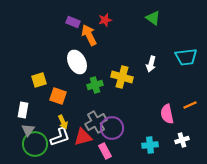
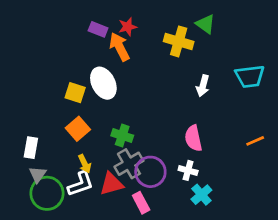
red star: (105, 20) -> (128, 27), moved
yellow cross: (122, 77) -> (179, 41), moved
yellow square: (39, 80) -> (75, 93), moved, turned 35
green cross: (95, 85) -> (122, 136), moved, turned 35
orange square: (58, 96) -> (78, 129), turned 30
pink semicircle: (167, 114) -> (193, 138), moved
white cross: (182, 140) -> (188, 170), moved, turned 32
cyan cross: (150, 145) -> (201, 195), turned -35

